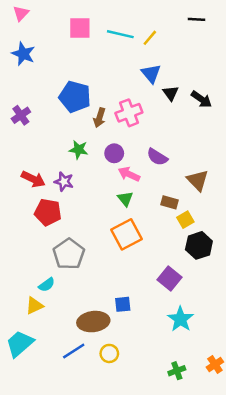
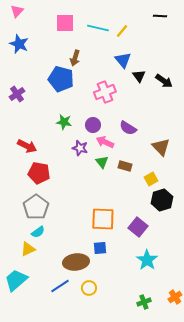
brown arrow: (99, 118) -> (75, 58), moved
purple star: (64, 182) -> (80, 148), moved
brown rectangle: (169, 202) -> (125, 166), moved
orange square: (126, 234) -> (103, 219), moved, turned 30
gray pentagon: (69, 254) -> (36, 207), moved

